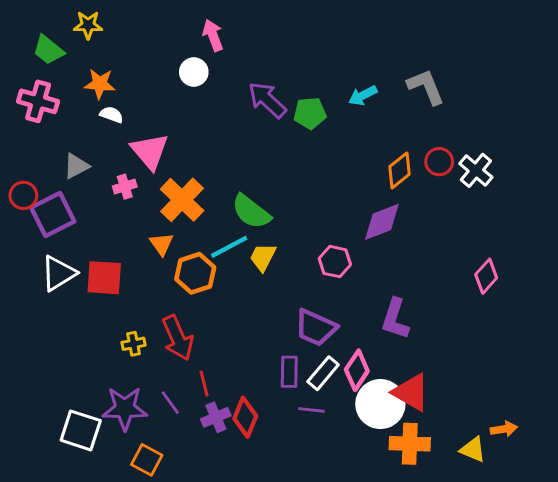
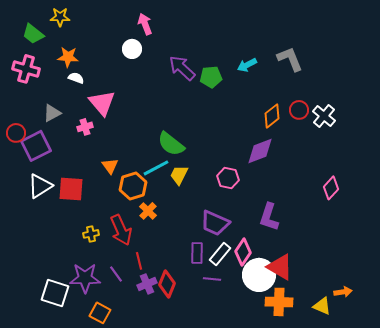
orange cross: (182, 200) -> (148, 211), moved, size x0.6

